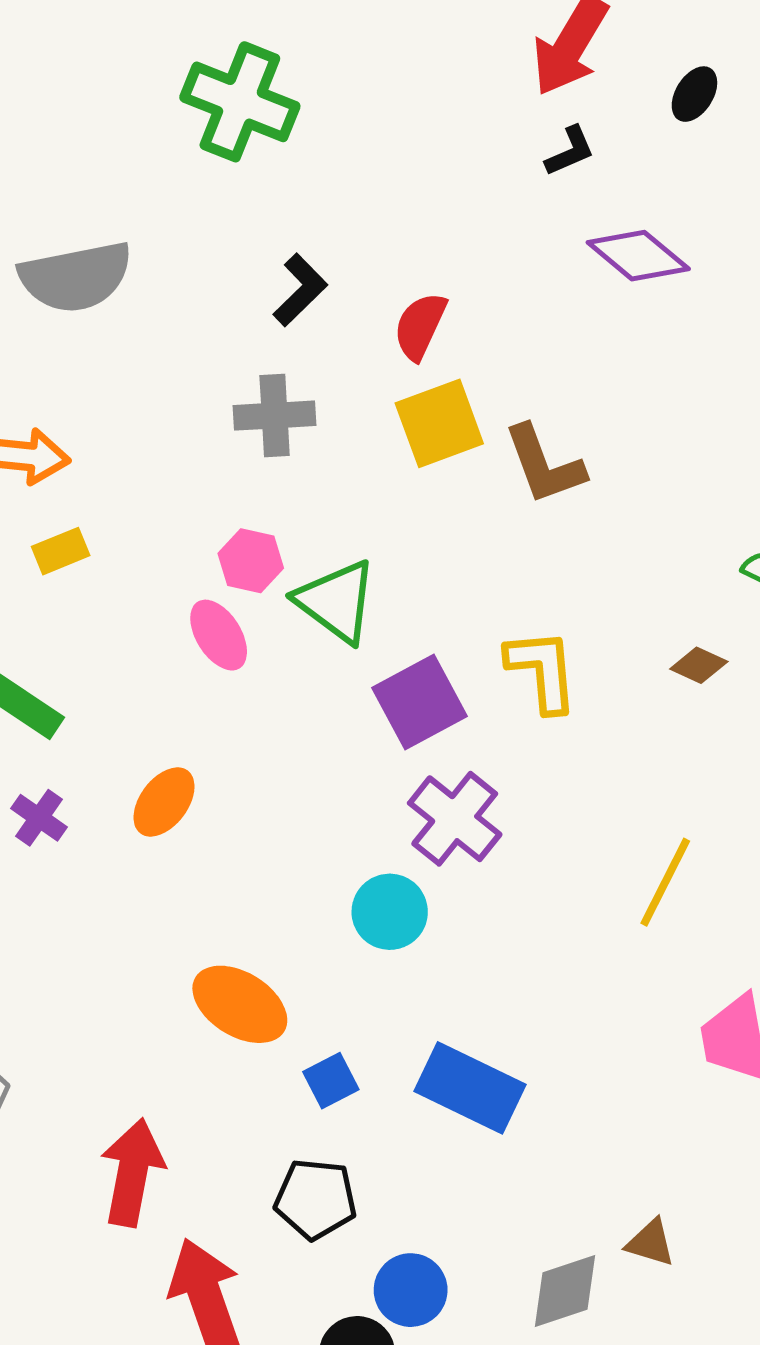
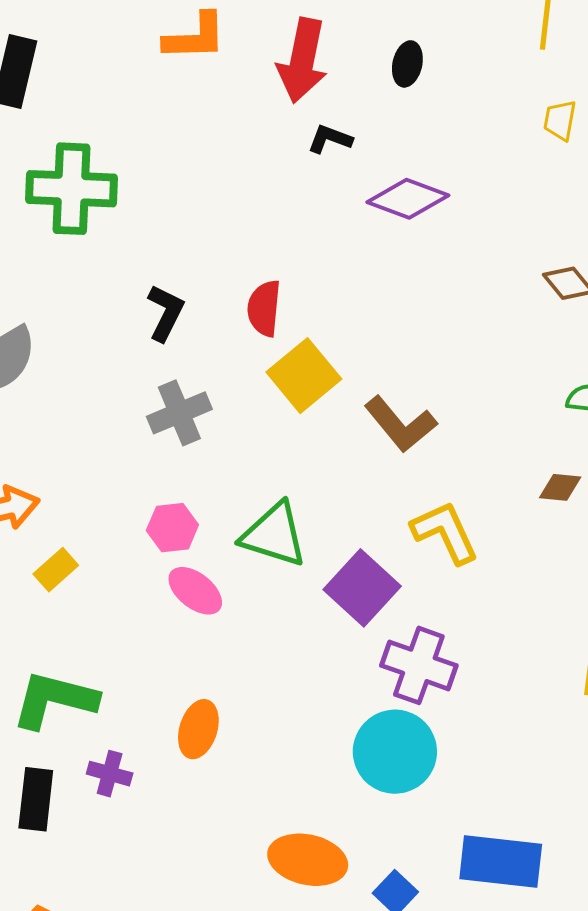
black L-shape: (570, 151) -> (330, 139), turned -117
brown L-shape: (544, 465) -> (400, 424), moved
pink hexagon: (251, 561) -> (172, 528), moved
cyan circle: (390, 912) -> (395, 752), size x1.4

